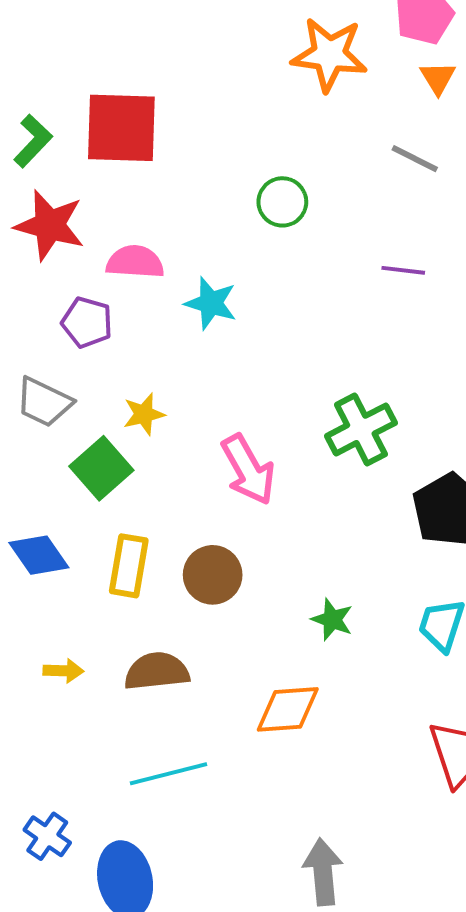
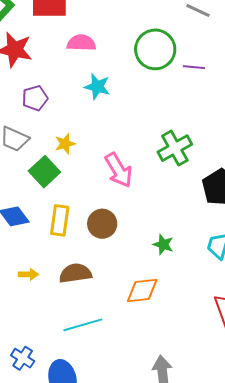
green circle: (282, 202) -> (155, 49), moved, size x1.6
pink semicircle: (135, 262) -> (81, 43), moved
purple pentagon: (87, 322) -> (35, 98), turned -30

